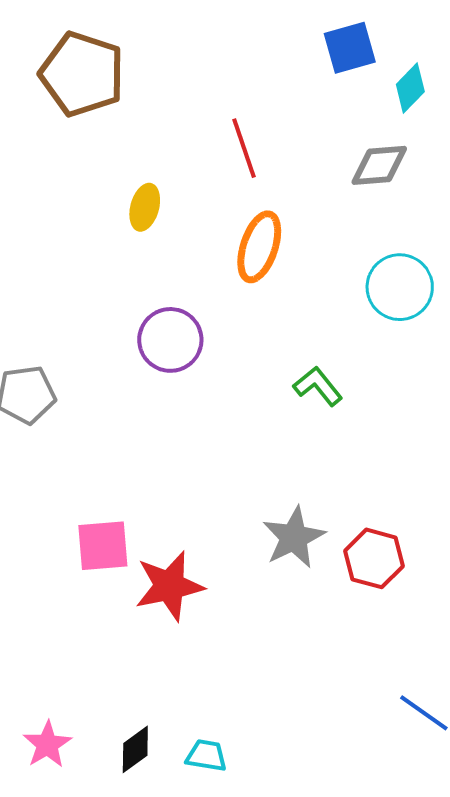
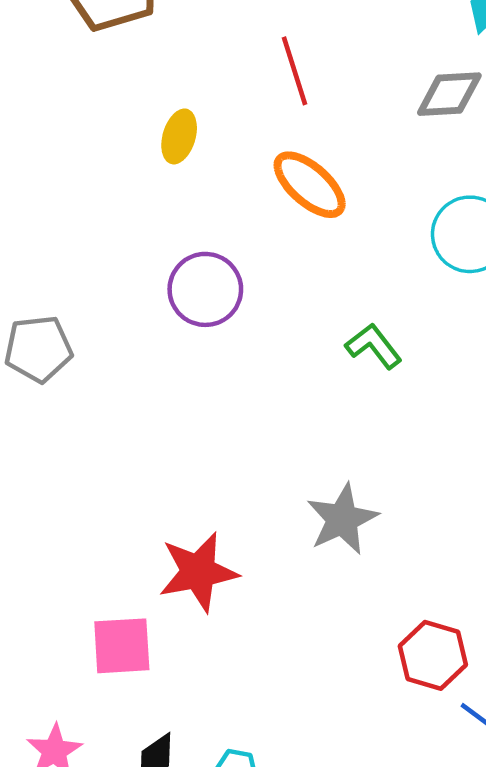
orange ellipse: (259, 247) -> (310, 185), turned -68
pink square: (103, 546) -> (122, 646), moved
red hexagon: (374, 558) -> (433, 655), moved

